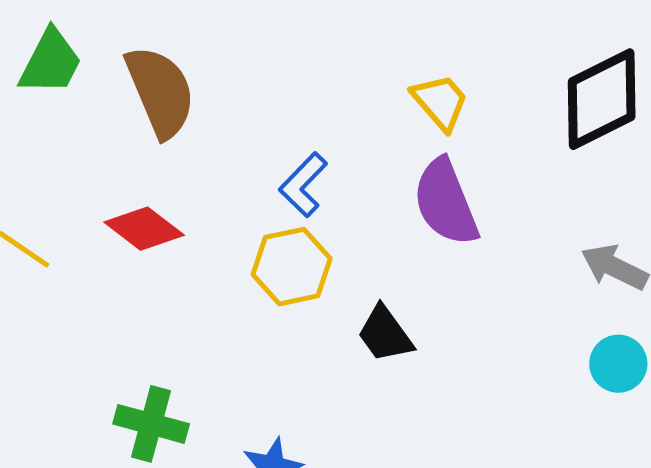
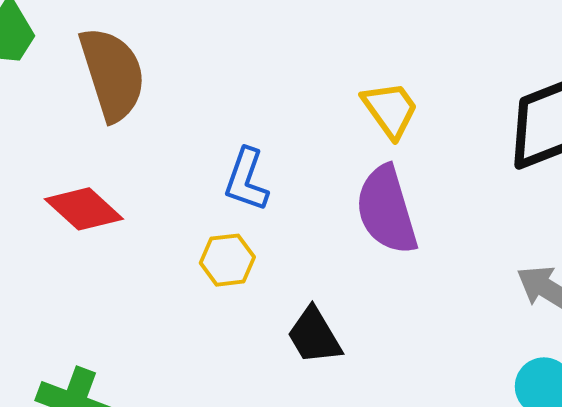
blue L-shape: (303, 185) -> (246, 180), turned -30
yellow hexagon: (292, 267) -> (227, 260), size x0.7

